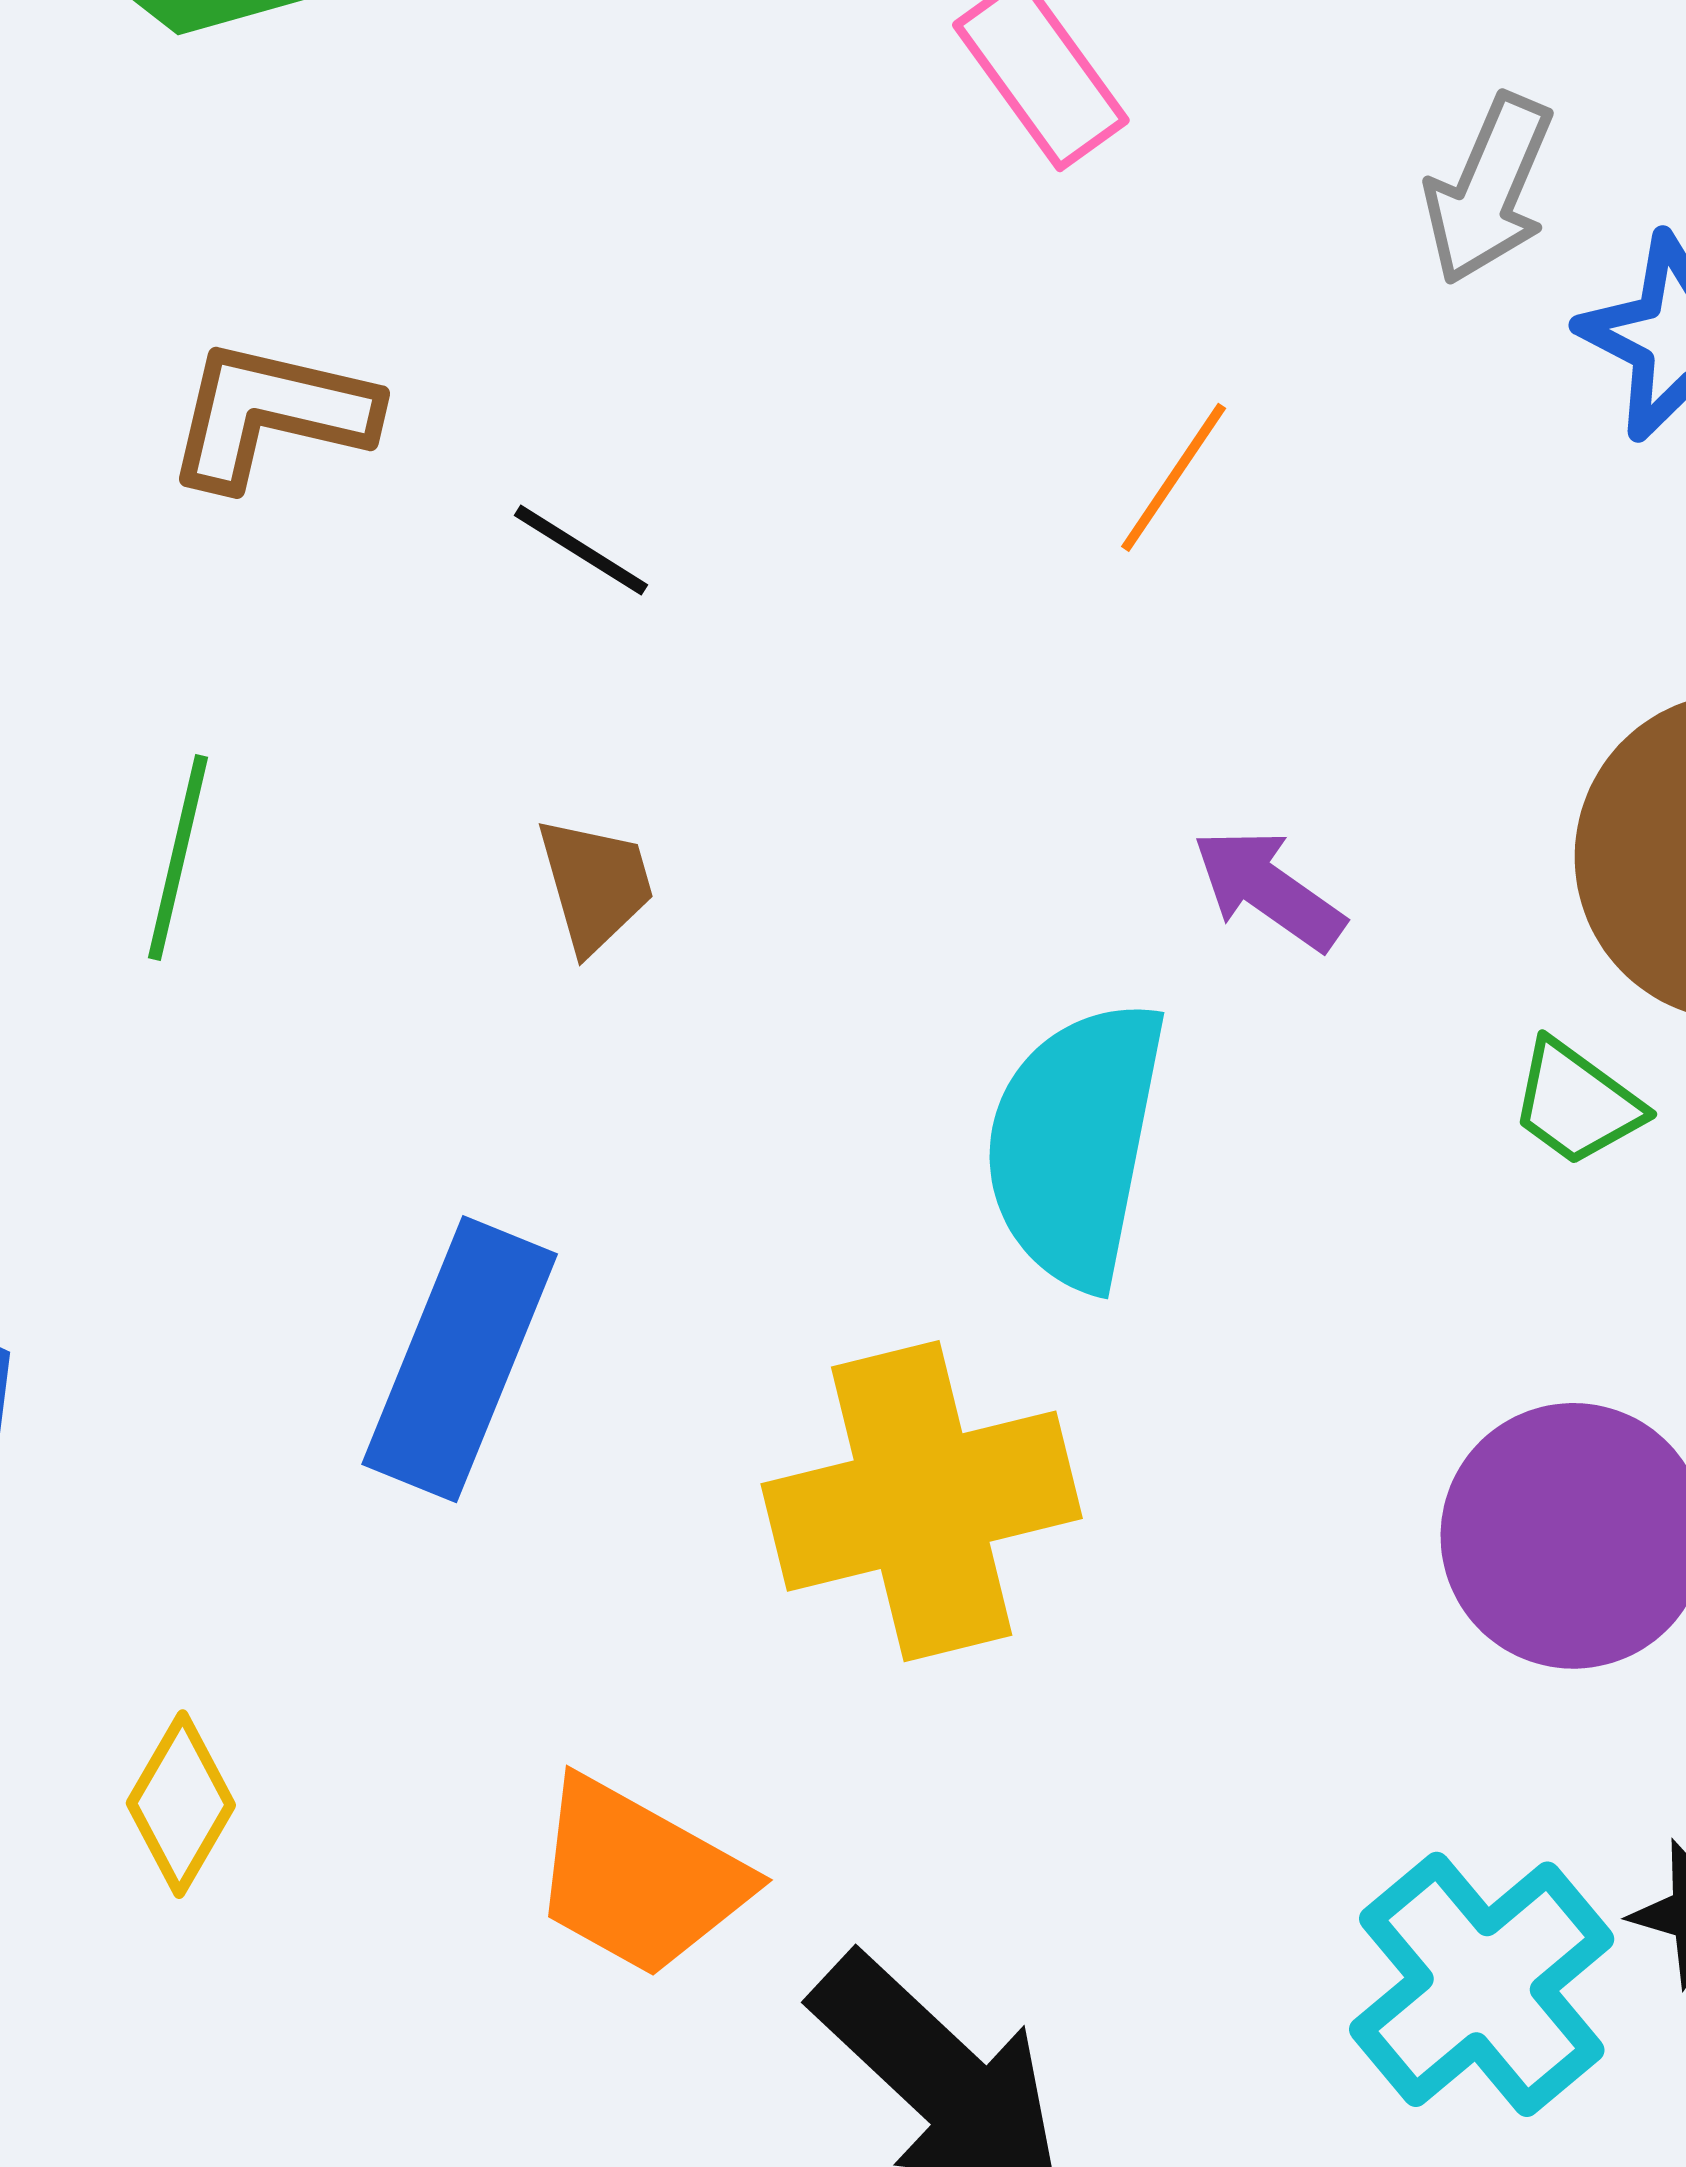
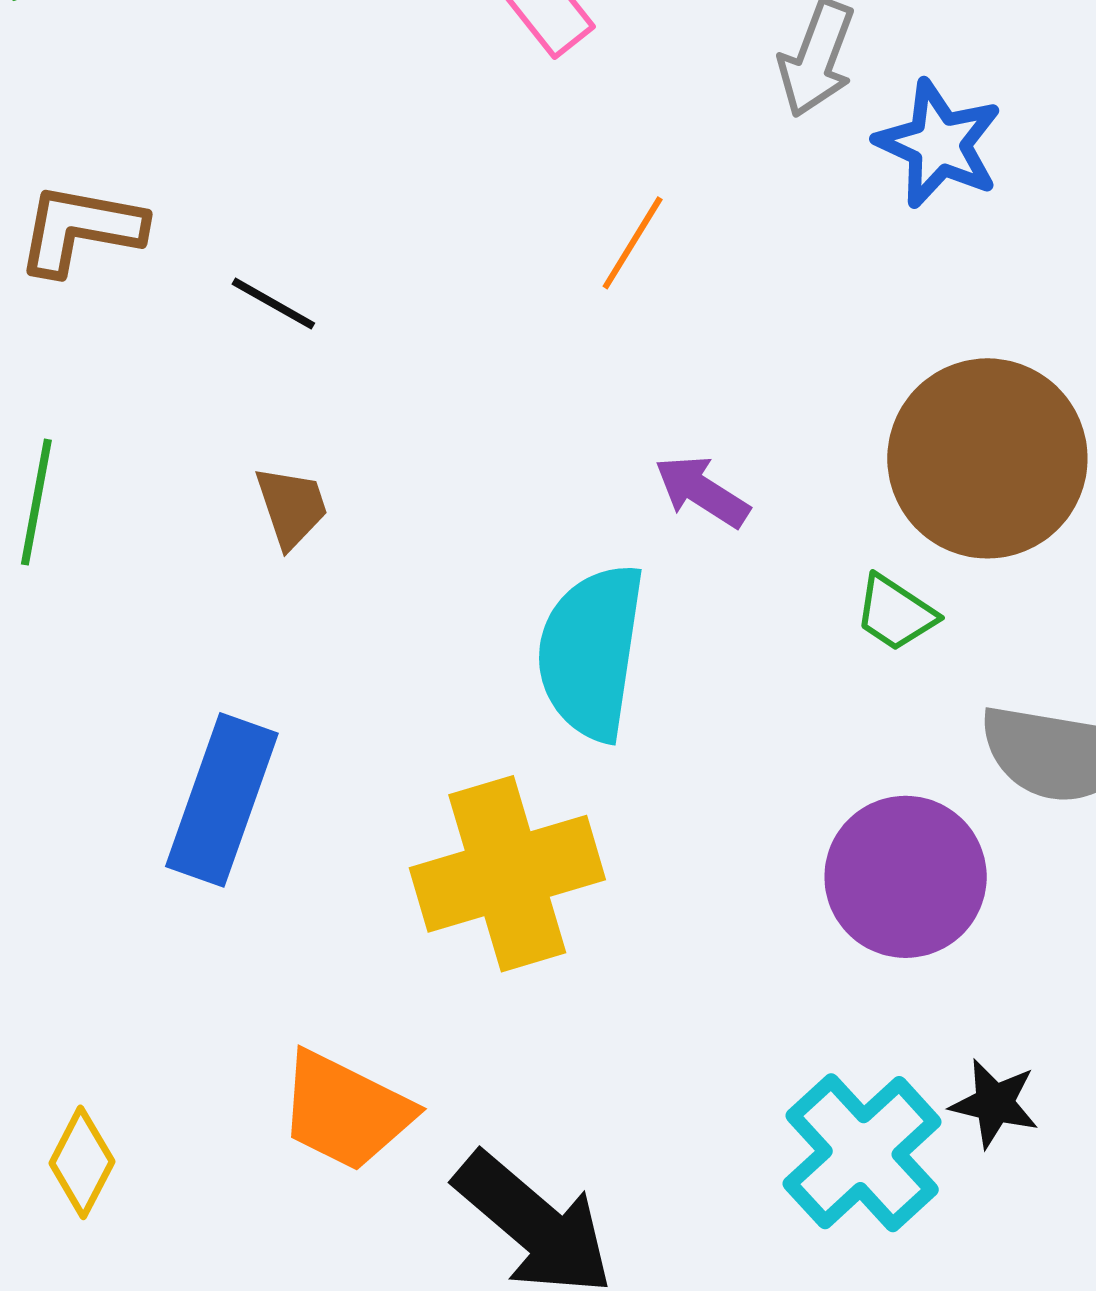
yellow diamond: (181, 1804) -> (82, 1162), moved

